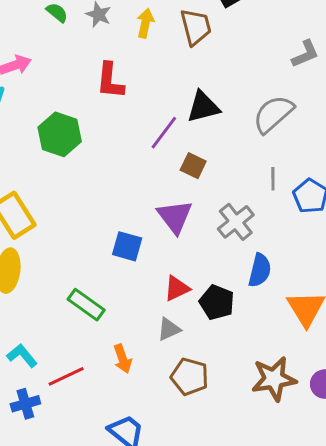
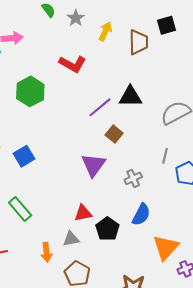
red L-shape: (110, 81) -> (73, 64), turned -80
gray cross: (236, 222) -> (133, 178), size x0.7
blue square: (127, 246) -> (24, 156), moved, turned 30
orange arrow: (123, 359) -> (46, 252), moved

